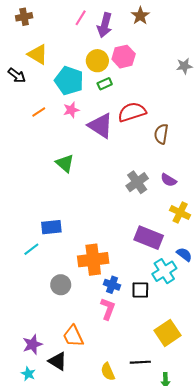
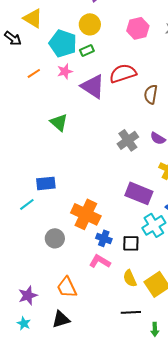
pink hexagon: (124, 57) -> (138, 28), moved
green rectangle: (105, 84) -> (87, 50), moved
orange cross: (93, 260) -> (86, 214), turned 32
pink L-shape: (108, 309) -> (100, 261), turned -80
black triangle: (58, 361) -> (61, 319), moved, turned -48
yellow semicircle: (108, 372) -> (130, 278), moved

